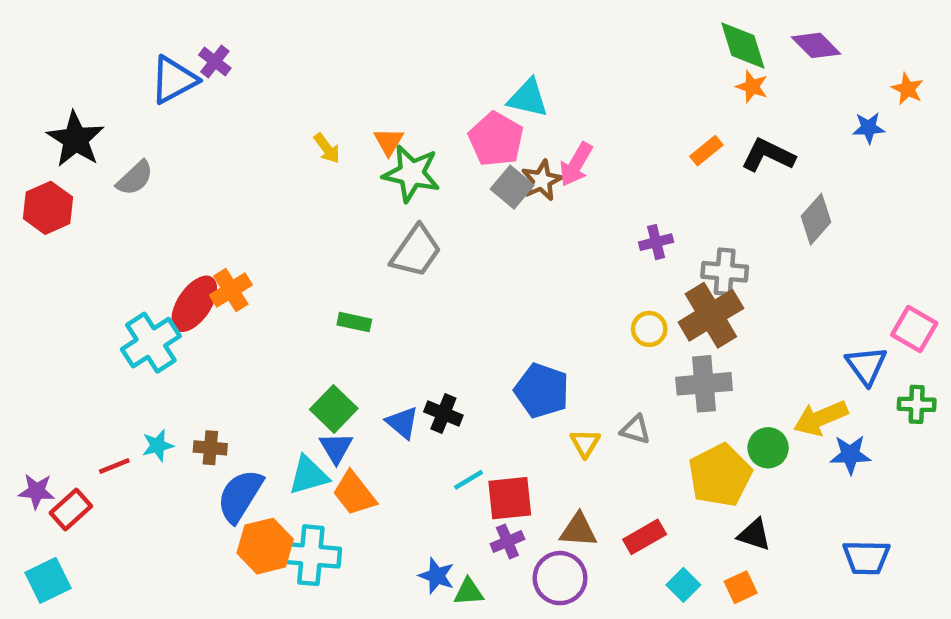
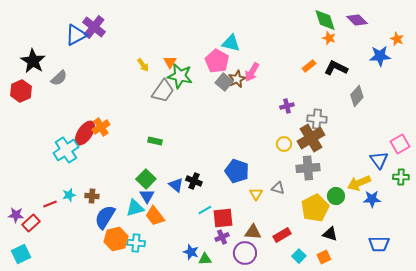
purple cross: (215, 61) -> (94, 27), size x1.6
blue star: (869, 128) -> (380, 56), size x1.5
gray trapezoid: (416, 251) -> (163, 91), moved
pink square: (914, 329) -> (400, 144), turned 30
cyan cross: (311, 555) -> (136, 243), size x0.7

